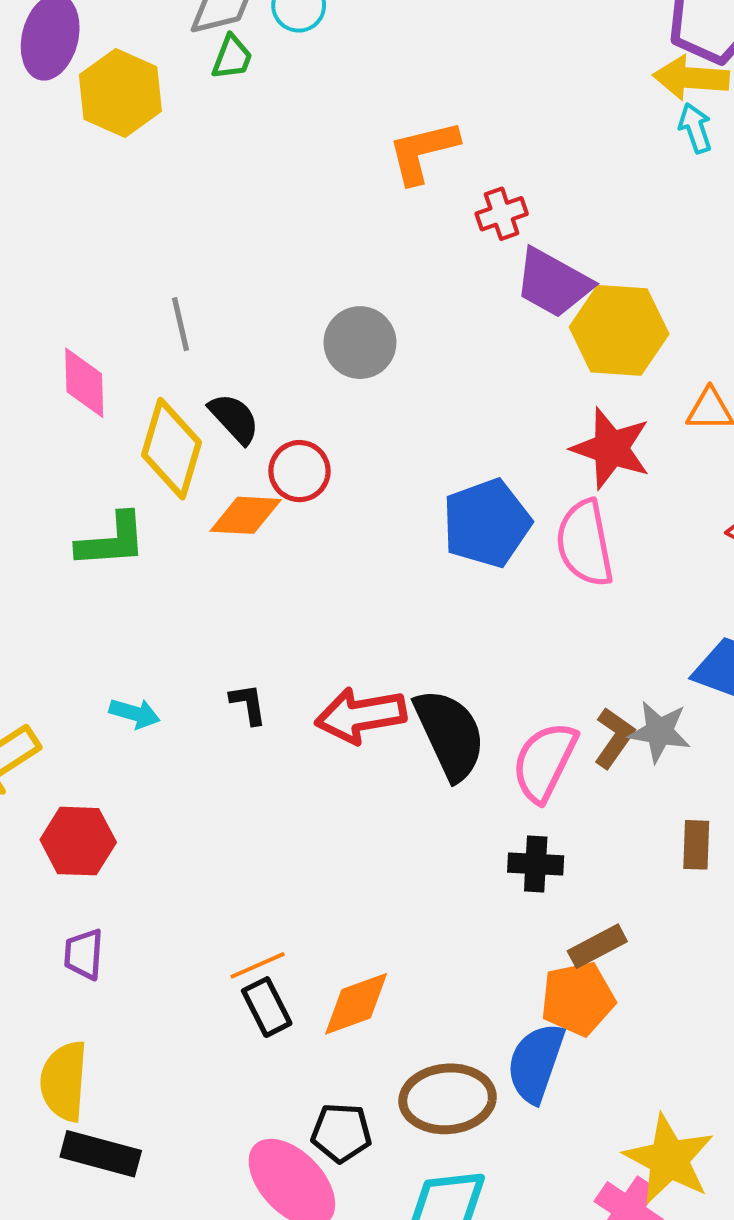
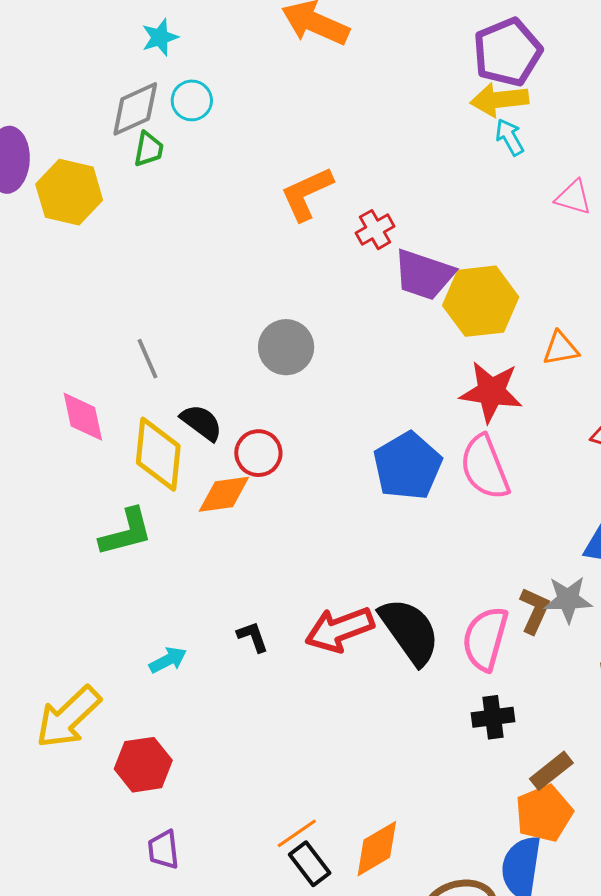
cyan arrow: (135, 713) -> (168, 660), turned -33

